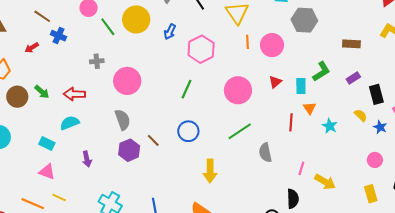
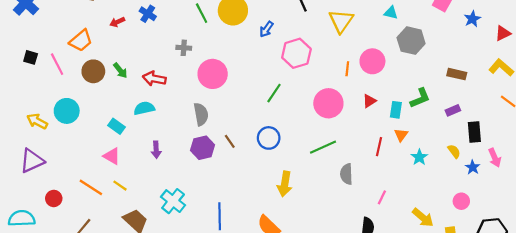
orange line: (247, 42) -> (347, 69), moved
yellow arrow: (325, 182) -> (423, 218), moved

